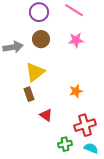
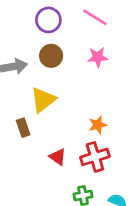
brown rectangle: (29, 94) -> (23, 128), moved
red cross: (85, 125) -> (95, 157), moved

